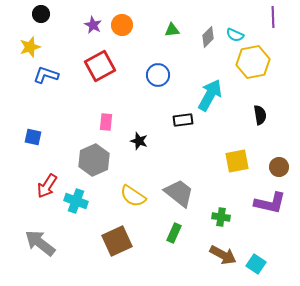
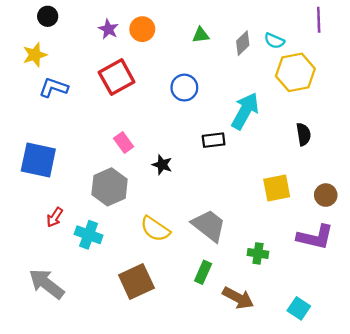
pink rectangle: (106, 122) -> (124, 142), turned -42
blue square: (33, 137) -> (38, 160), size x1.8
red arrow: (47, 186) -> (55, 217), size x0.7
brown arrow: (223, 255) -> (238, 298), moved

